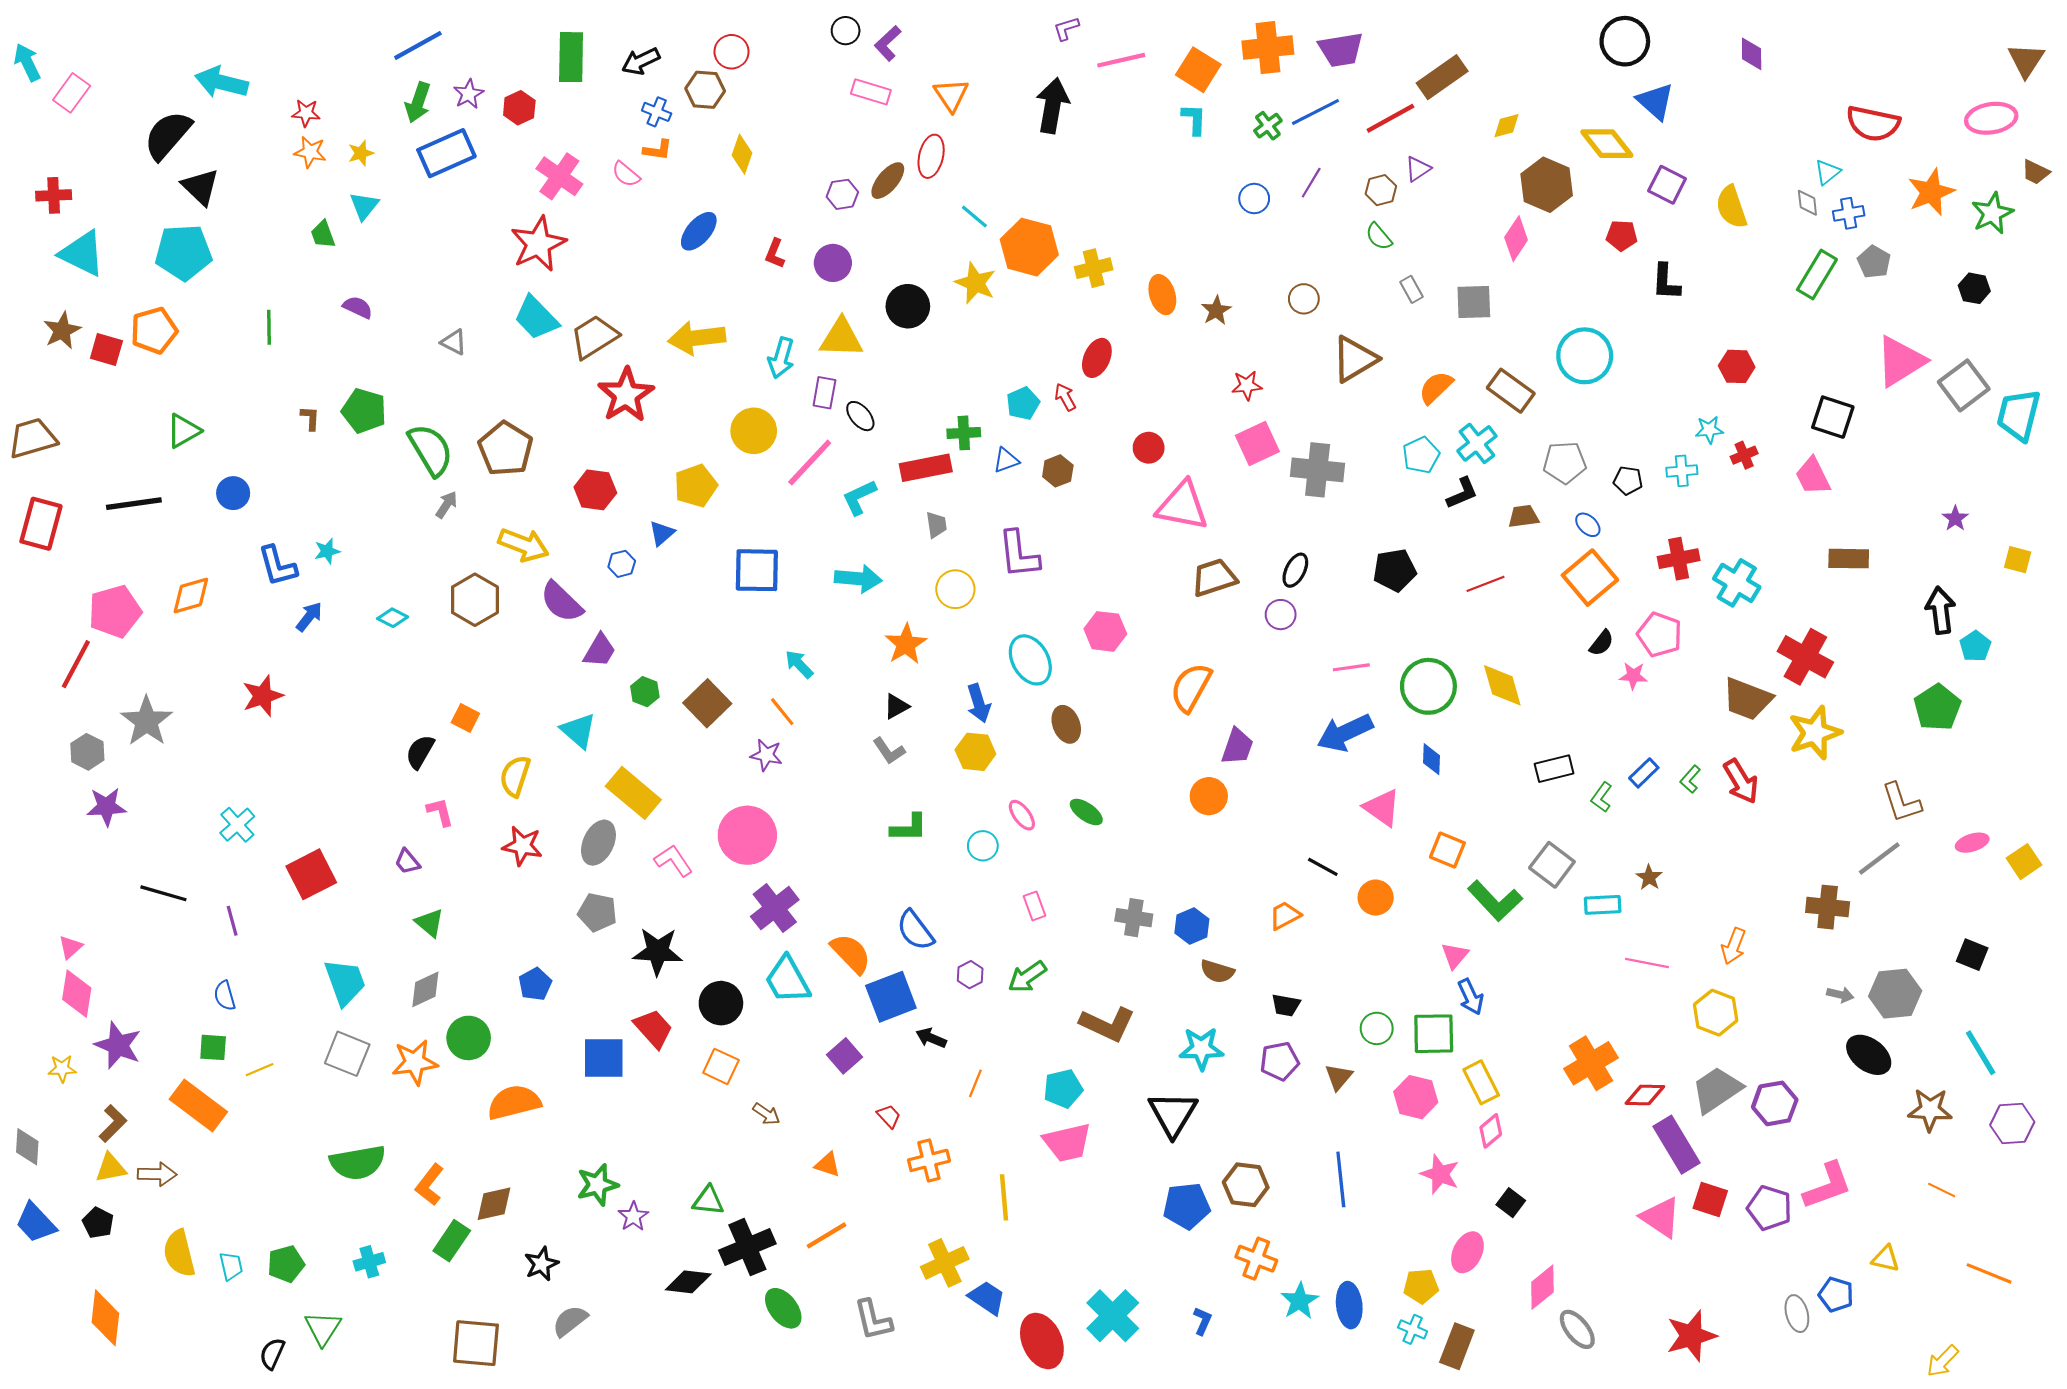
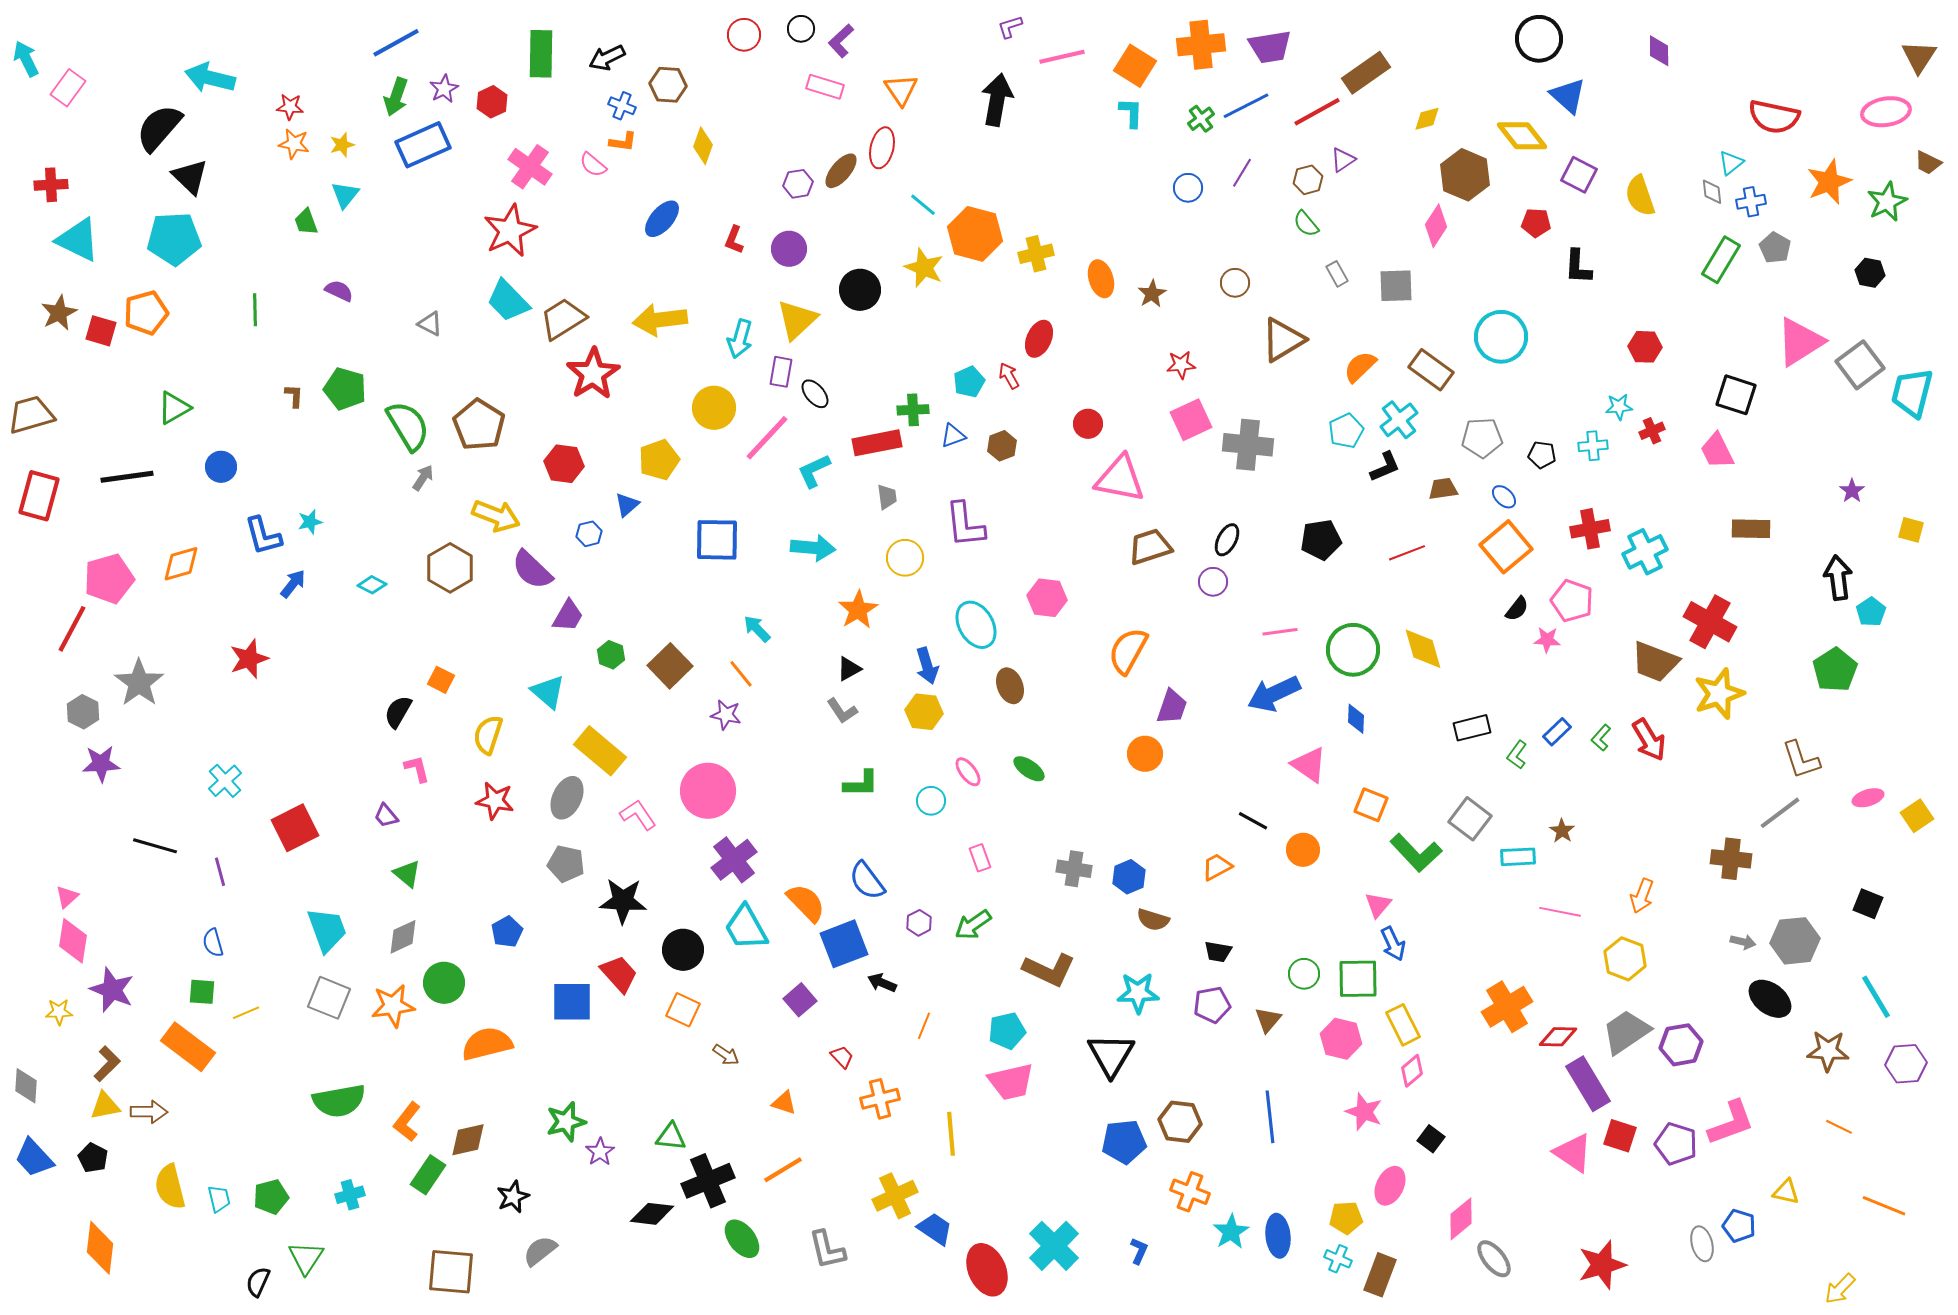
red circle: (732, 52) -> (744, 35), moved
yellow triangle: (841, 338) -> (797, 320), turned -45
cyan cross: (1737, 583) -> (1645, 552), turned 33

